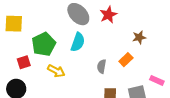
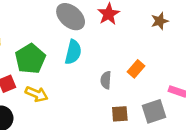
brown star: (139, 37) -> (160, 21), moved
yellow arrow: (56, 71) -> (37, 94), moved

